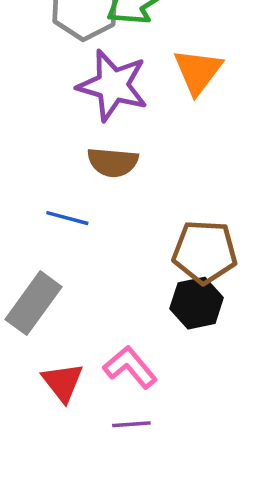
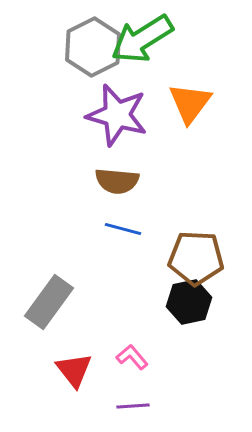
blue line: (67, 218) -> (123, 229), moved
pink L-shape: (130, 367) -> (132, 357), size x0.7

